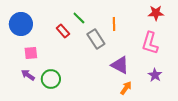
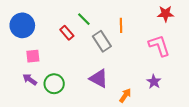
pink L-shape: (150, 43) -> (159, 46), turned 145
purple triangle: (120, 65) -> (99, 78), moved
purple star: (155, 75) -> (154, 82), moved
orange arrow: (126, 88) -> (125, 95), moved

